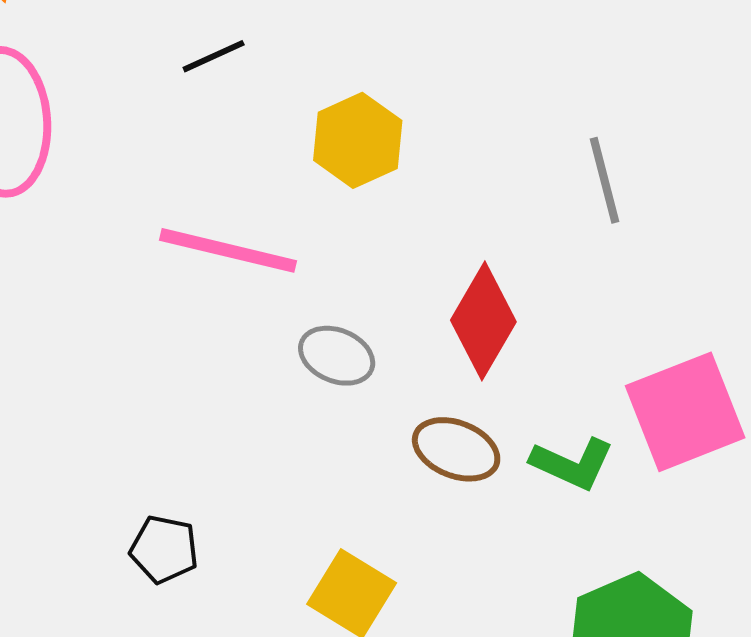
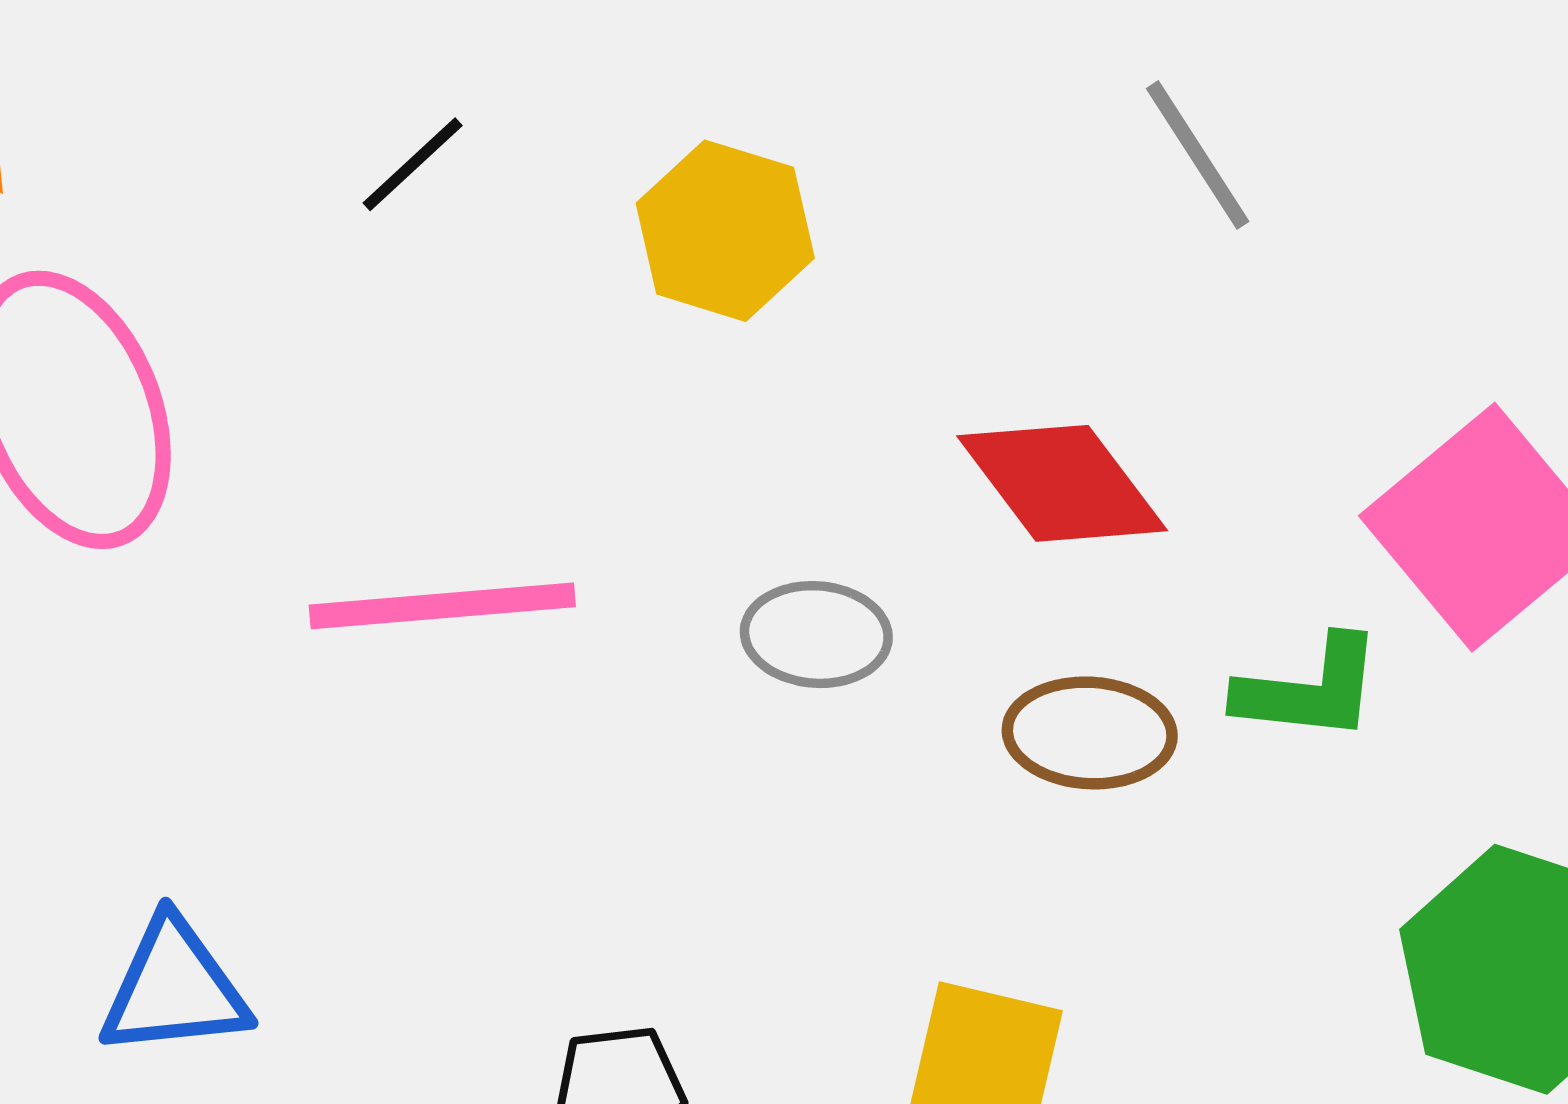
pink line: (228, 250) -> (442, 606), moved
red diamond: (483, 321) -> (1062, 483), turned -49

